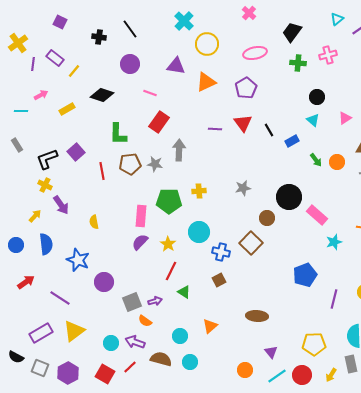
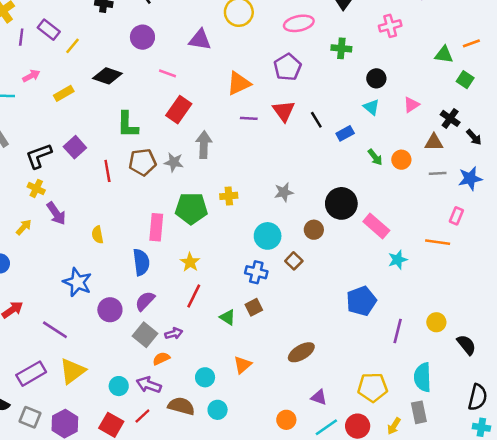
green cross: (298, 63) -> (341, 48), moved
orange triangle: (206, 82) -> (239, 83), moved
cyan circle: (199, 232) -> (268, 236), moved
purple semicircle: (140, 242) -> (145, 301), moved
brown square: (251, 243) -> (294, 261), size x0.6
blue semicircle: (46, 244) -> (141, 262), moved
green triangle: (184, 292) -> (228, 317), moved
gray square: (132, 302) -> (145, 335), turned -30
brown ellipse: (257, 316) -> (301, 352), turned -35
orange semicircle: (145, 321) -> (161, 359), turned 120
purple triangle: (271, 352) -> (319, 397), turned -32

